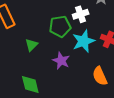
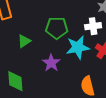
white cross: (81, 14) -> (93, 26), moved

